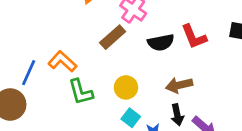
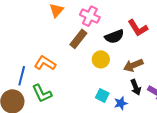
yellow circle: (126, 87) -> (101, 59), moved
green L-shape: (81, 92) -> (42, 93), moved

